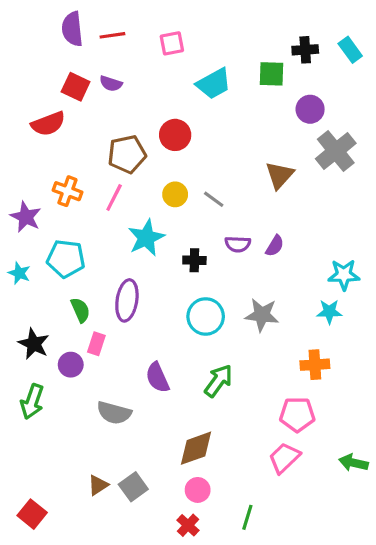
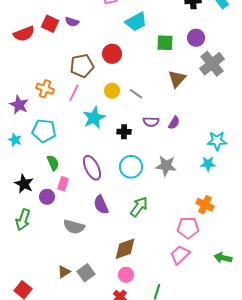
green square: (272, 74) -> (165, 43), moved
red semicircle: (48, 124) -> (24, 34), moved
purple ellipse: (127, 300) -> (92, 168), moved, turned -35
orange cross: (315, 365) -> (205, 205), moved, turned 30

